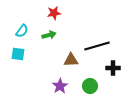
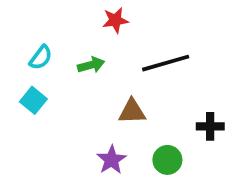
red star: (54, 13) -> (115, 20), moved
black line: (97, 46) -> (166, 63), moved
cyan square: (18, 54) -> (33, 100), turned 32

